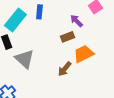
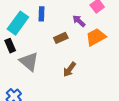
brown rectangle: (68, 37) -> (61, 38), moved
orange trapezoid: (84, 54) -> (96, 37), moved

